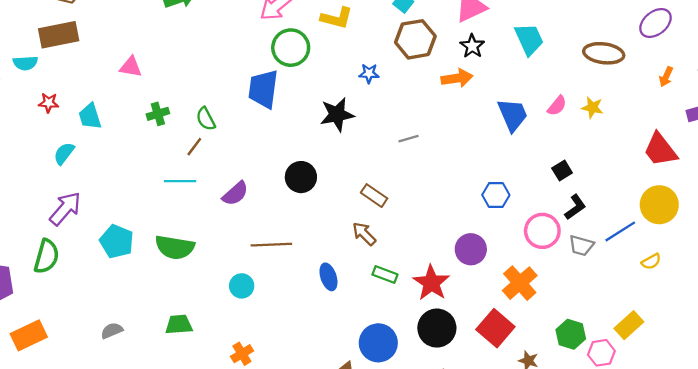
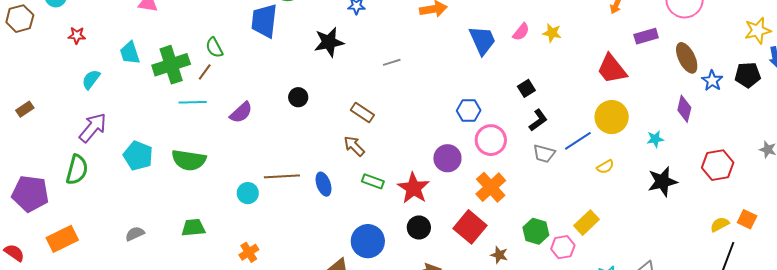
green cross: (158, 114) -> (171, 65), moved, size x1.8
cyan trapezoid: (90, 116) -> (130, 53), moved
black circle: (301, 177) -> (298, 97), size x0.7
pink circle: (542, 231) -> (491, 140), moved
brown line: (271, 245) -> (282, 176), moved
black circle: (437, 328) -> (419, 227), size x0.7

